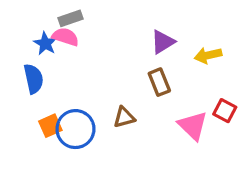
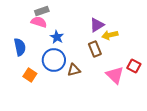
blue star: (45, 44) -> (57, 37), moved
yellow arrow: (208, 55) -> (110, 35), moved
orange square: (50, 126) -> (30, 75), turned -32
blue circle: (75, 129) -> (54, 60), moved

